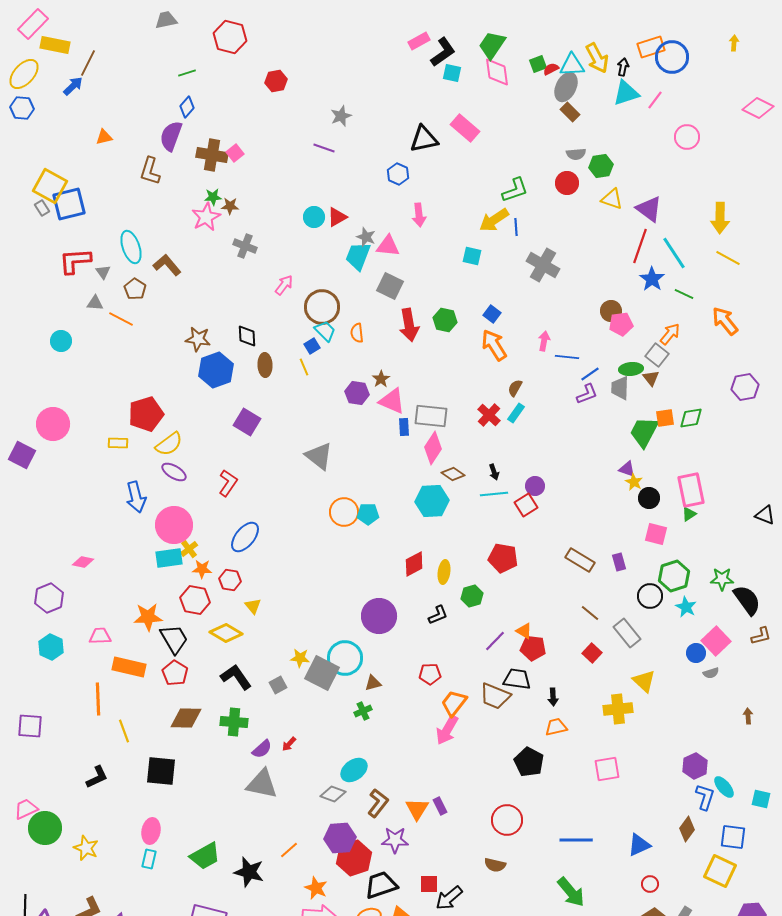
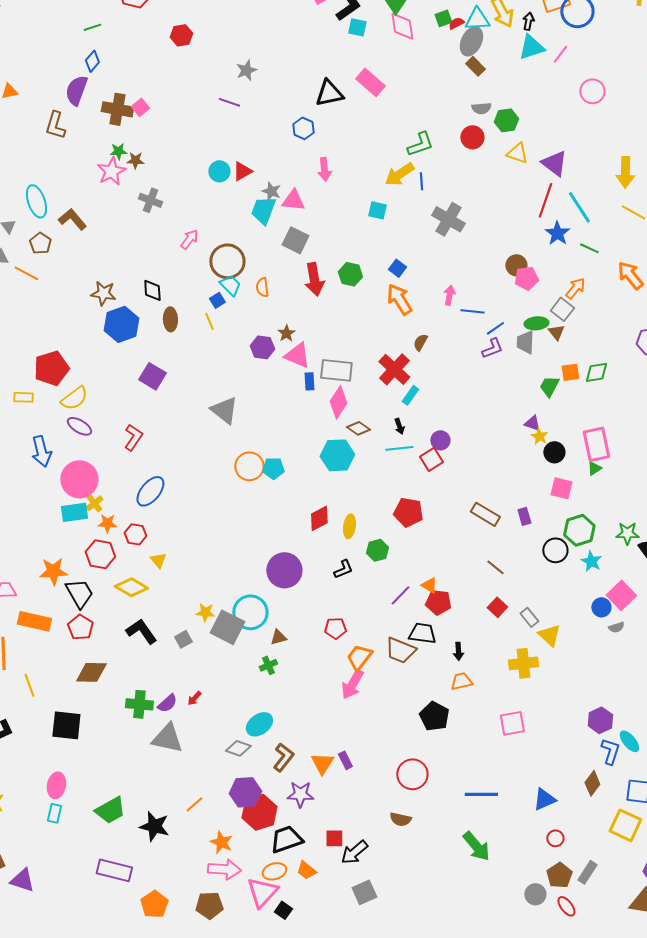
cyan rectangle: (516, 413) -> (410, 395), moved
red cross: (489, 415) -> (394, 369), size x1.4
green trapezoid: (644, 432) -> (549, 386), size x0.7
gray rectangle: (627, 633) -> (529, 617), moved, size x0.7
green cross: (234, 722) -> (139, 704), moved

